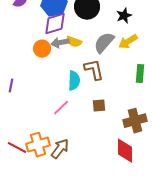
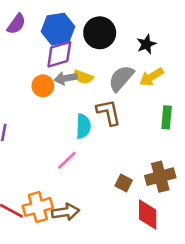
brown square: (99, 106) -> (124, 183), moved, turned 32
brown arrow: (60, 149) -> (66, 212), turned 45

